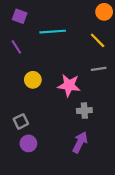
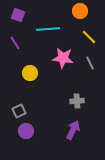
orange circle: (104, 12) -> (80, 11), moved
gray line: (99, 69) -> (90, 63), turned 72
pink star: (69, 85) -> (63, 58), moved

